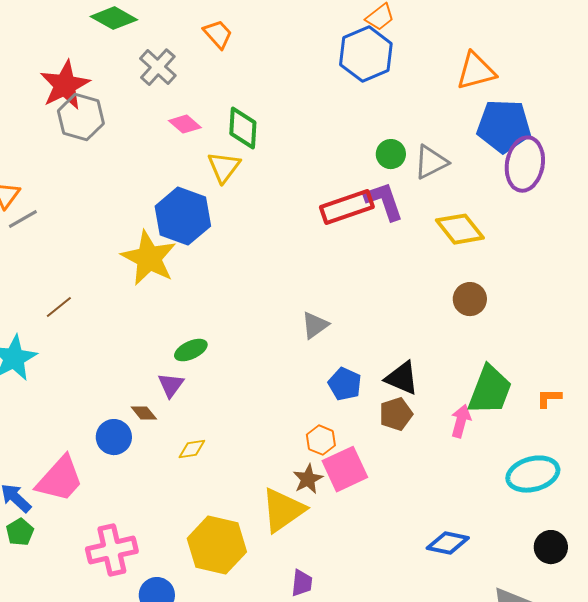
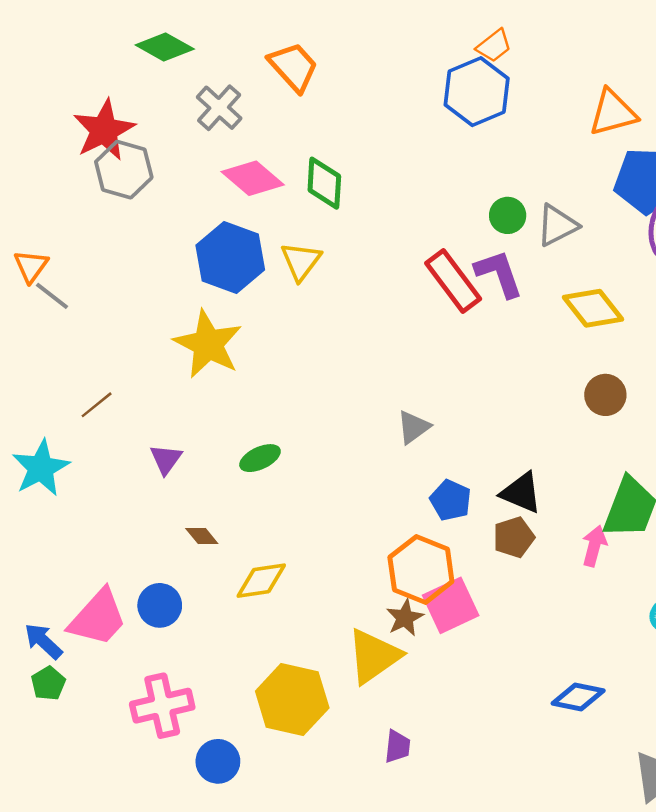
orange trapezoid: (218, 34) -> (293, 67), size x1.4
pink diamond: (185, 124) -> (253, 178), size x1.5
yellow triangle: (224, 167) -> (301, 261), moved
red rectangle: (347, 207) -> (453, 281), turned 72
blue hexagon: (183, 216) -> (230, 258), moved
gray line: (23, 219) -> (52, 296), turned 68
purple triangle: (171, 385) -> (166, 459), moved
blue circle: (114, 437) -> (160, 605), moved
orange hexagon: (321, 440) -> (421, 569), size x1.8
yellow diamond: (192, 449) -> (261, 581), size x1.5

